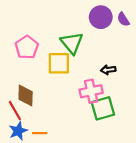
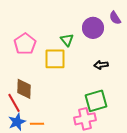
purple circle: (101, 17) -> (93, 28), moved
green triangle: (72, 43) -> (67, 40), size x0.6
pink cross: (91, 91) -> (85, 119), moved

